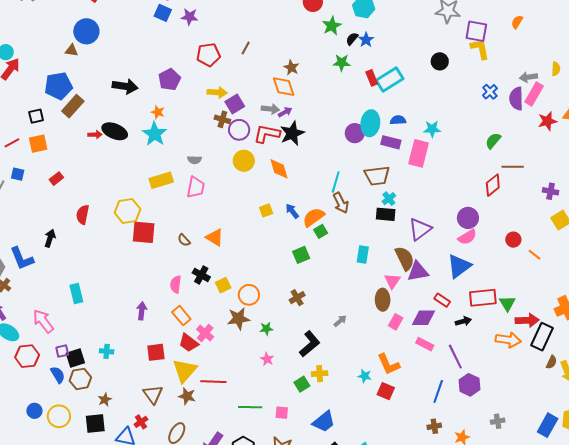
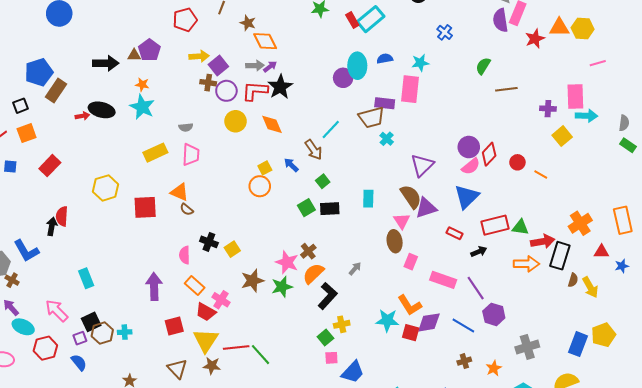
brown triangle: (72, 50) -> (134, 55), moved
brown star: (291, 68) -> (248, 23), moved
blue cross: (490, 92) -> (445, 32), moved
purple rectangle: (391, 142) -> (385, 103), moved
red rectangle: (56, 179) -> (50, 166), size x1.5
cyan line: (336, 182) -> (331, 130), turned 35
red diamond: (493, 185) -> (489, 154), moved
brown arrow: (341, 203) -> (314, 150), moved
yellow hexagon: (128, 211) -> (106, 188), moved
black rectangle: (386, 214) -> (330, 209), moved
red semicircle: (83, 215) -> (62, 216), moved
orange semicircle: (314, 217) -> (313, 274), moved
orange triangle: (215, 237) -> (180, 192), moved
orange circle: (249, 295) -> (260, 186), moved
green triangle: (507, 303) -> (520, 227), turned -42
purple arrow: (142, 311) -> (154, 286), size x1.5
purple diamond: (423, 318) -> (429, 322), moved
green star: (266, 329) -> (282, 287), size x1.5
pink rectangle: (425, 344) -> (443, 280), size x1.4
black square: (75, 358) -> (91, 322), moved
pink star: (267, 359) -> (287, 262), moved, size x1.6
cyan star: (365, 376) -> (387, 320), size x1.6
brown hexagon: (80, 379) -> (102, 333), moved
blue line: (438, 391) -> (463, 326), turned -70
green line: (250, 407) -> (260, 355), moved, turned 55
pink square: (282, 413) -> (331, 358), moved
gray cross: (498, 421) -> (527, 347), size x1.6

